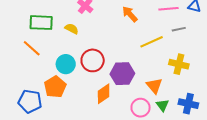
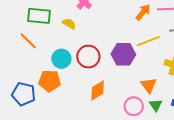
orange arrow: (130, 14) -> (143, 12), moved, turned 78
purple hexagon: (122, 74) -> (123, 54), moved
orange pentagon: (55, 87) -> (50, 81), turned 30

